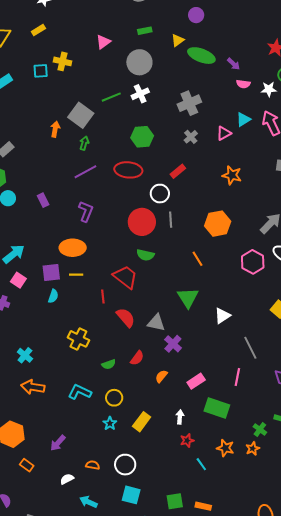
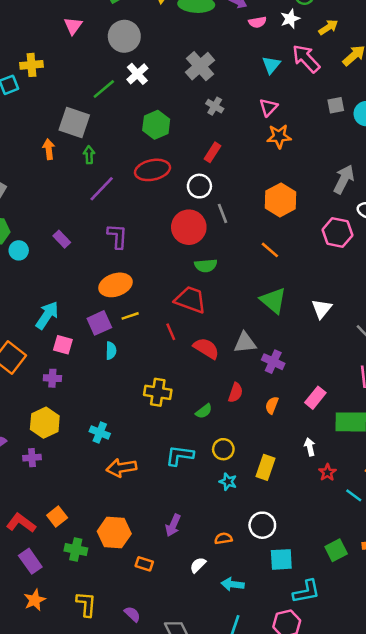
pink triangle: (224, 133) -> (268, 107), moved

